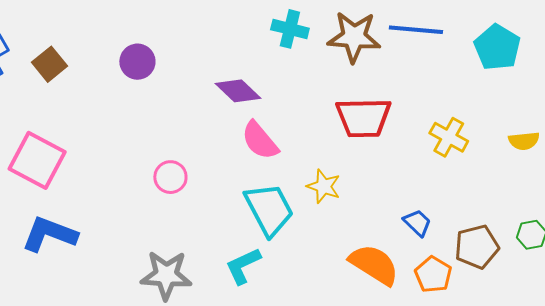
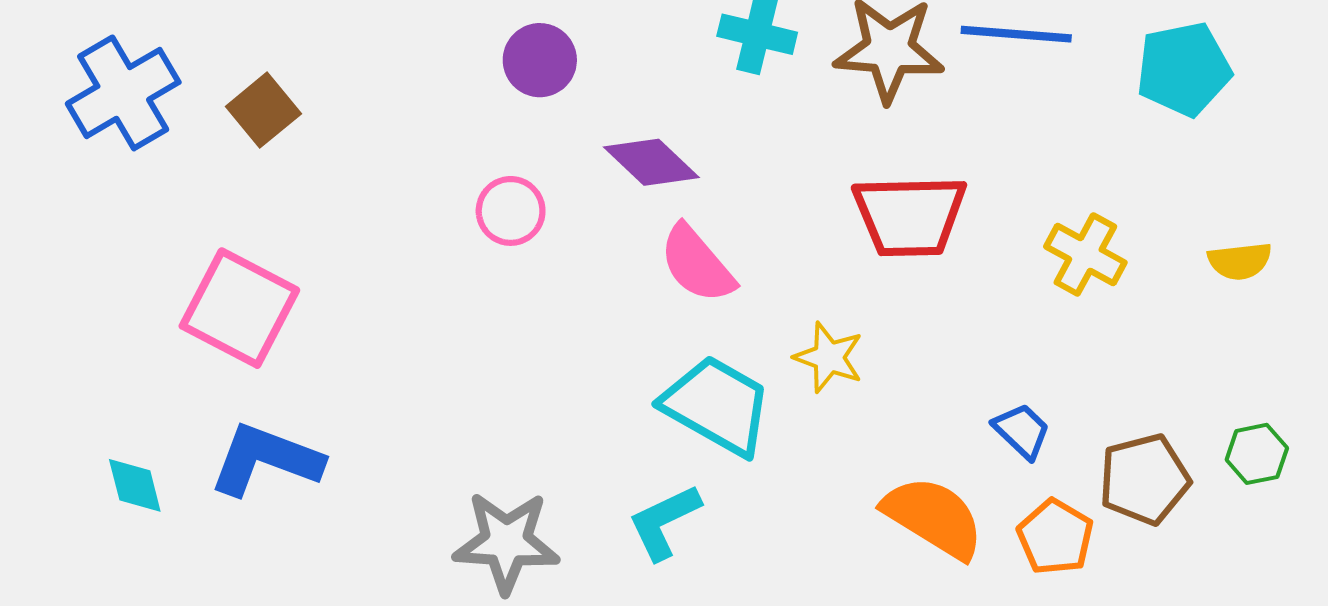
cyan pentagon: (497, 47) -> (1184, 69), turned 30
purple circle: (137, 62) -> (540, 60), moved
pink circle: (170, 177) -> (511, 211), moved
cyan trapezoid: (269, 209) -> (717, 405), turned -32

